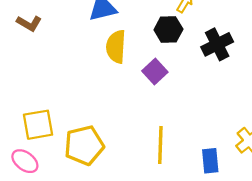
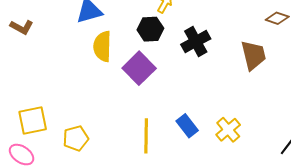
purple square: (155, 71) -> (139, 68), size x1.4
yellow pentagon: (84, 145) -> (76, 138), size x0.7
blue rectangle: (210, 161) -> (187, 126), moved, turned -30

